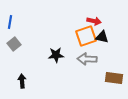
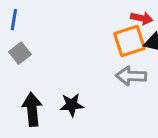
black star: (56, 55) -> (72, 105), moved
black arrow: (22, 81) -> (32, 109), size x1.5

